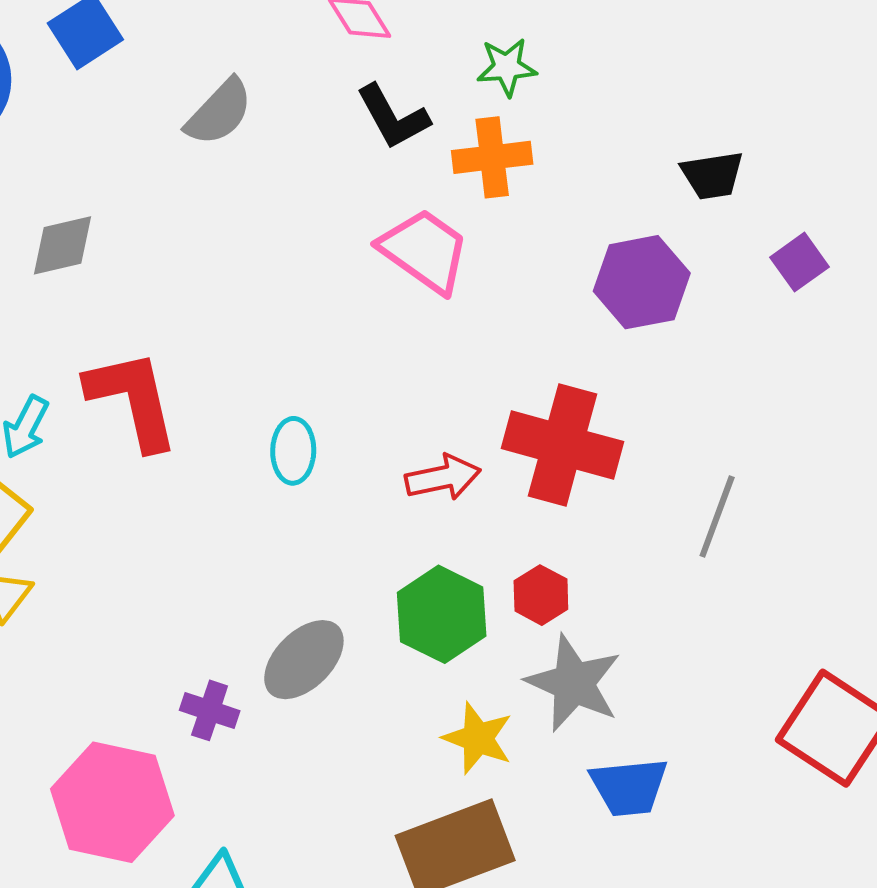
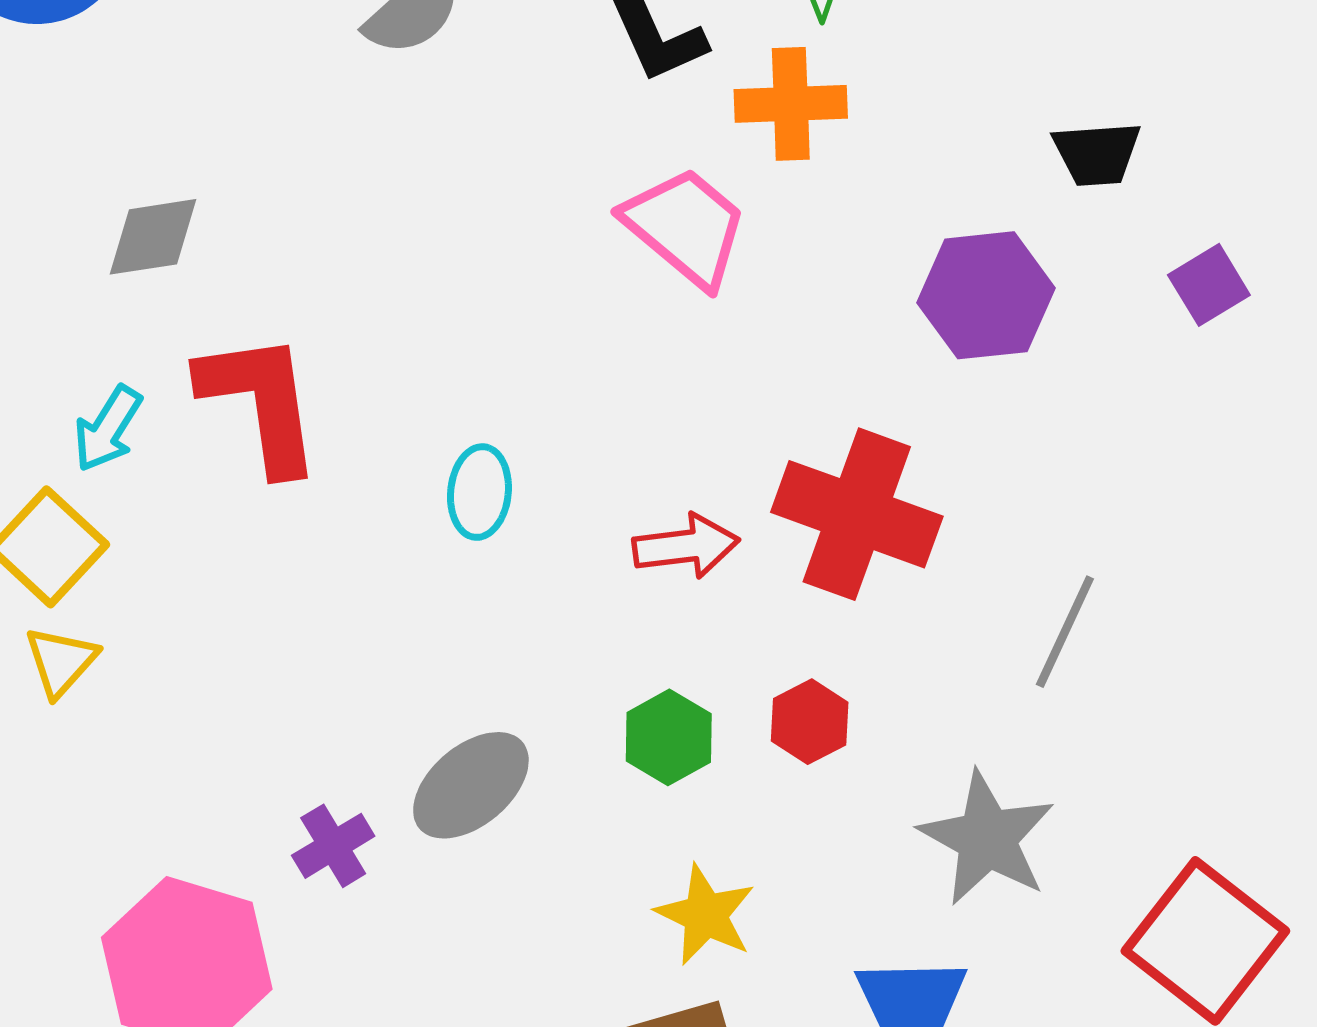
gray diamond: (62, 245) -> (153, 237), moved
green hexagon: (442, 614) -> (669, 737), size x0.7
gray star: (574, 683) -> (987, 838), moved
purple cross: (210, 710) -> (333, 846), turned 36

